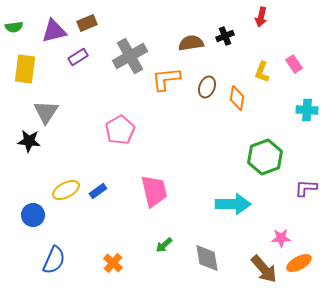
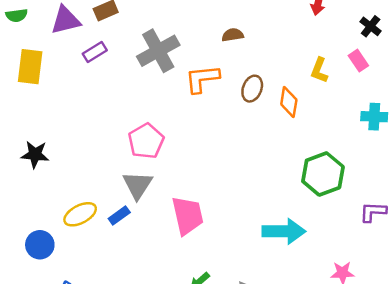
black cross: (225, 36) -> (371, 26), moved, turned -30
brown semicircle: (191, 43) -> (233, 35), size x0.7
gray triangle: (46, 112) -> (137, 185), moved

